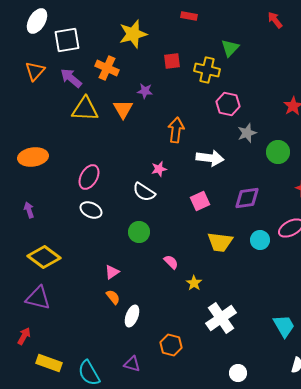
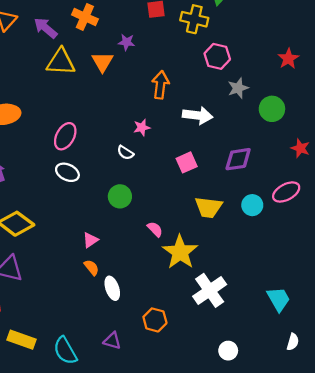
white semicircle: (144, 192) -> (125, 153), size x0.7
yellow star: (194, 283) -> (180, 252), size x2.0
white ellipse: (132, 316) -> (112, 288), turned -40

